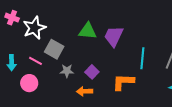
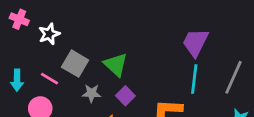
white star: (34, 28) -> (49, 34), size x0.7
green triangle: (88, 31) -> (116, 65), moved, turned 36
purple trapezoid: (114, 36) -> (195, 42), moved

